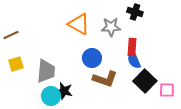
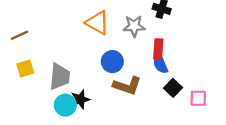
black square: (145, 81) -> (173, 88), size x0.7
black star: (64, 91) -> (80, 99), turned -30

